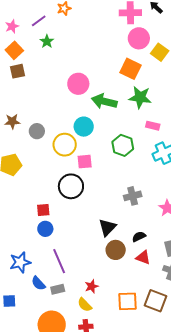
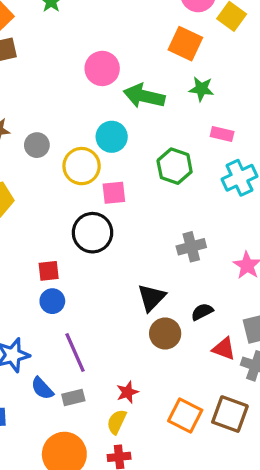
green star: (140, 97) -> (201, 89), size x0.7
red triangle: (143, 257) -> (224, 349), moved
orange square: (127, 301) -> (185, 416), turned 30
yellow semicircle: (85, 305) -> (117, 422), turned 70

